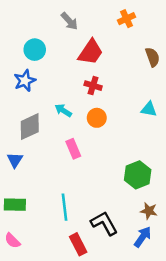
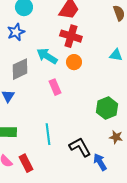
red cross: (93, 86) -> (71, 36), size x1.5
cyan arrow: (63, 110) -> (47, 56), size x1.5
blue arrow: (143, 237) -> (100, 162), moved, turned -66
red rectangle: (78, 244) -> (26, 163), moved

